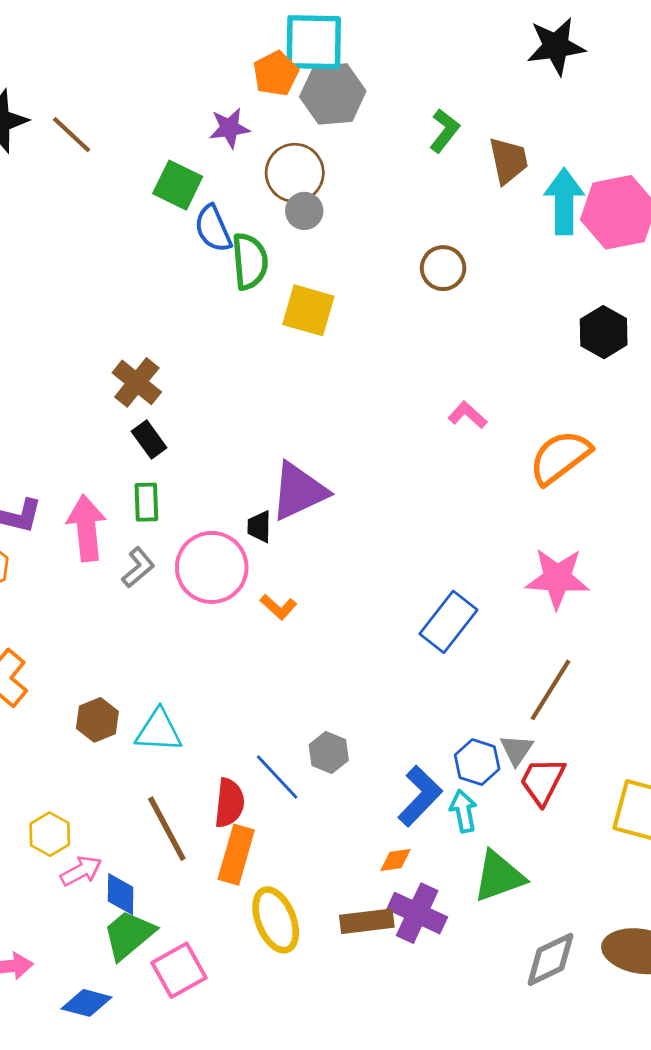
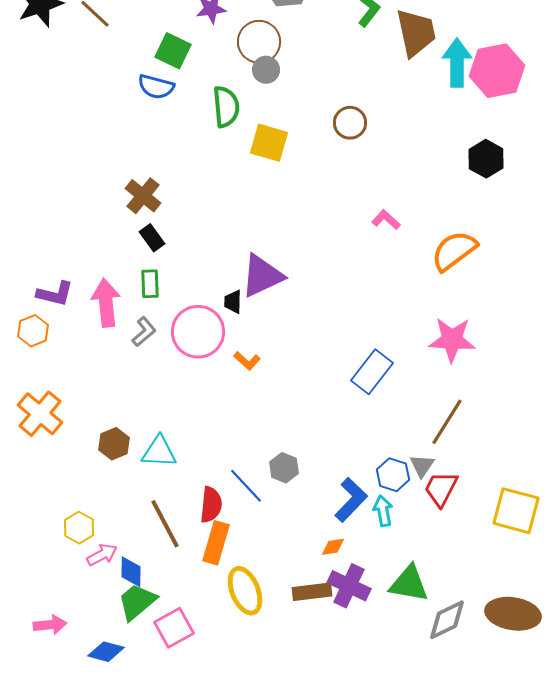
brown trapezoid: (508, 161) -> (416, 33), size x1.4
blue semicircle: (213, 229) -> (156, 87), moved, turned -51
brown circle: (443, 268) -> (350, 123), moved
green triangle: (499, 876) -> (409, 584), moved, turned 30

